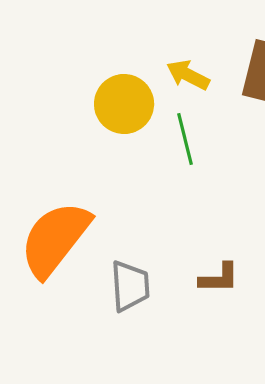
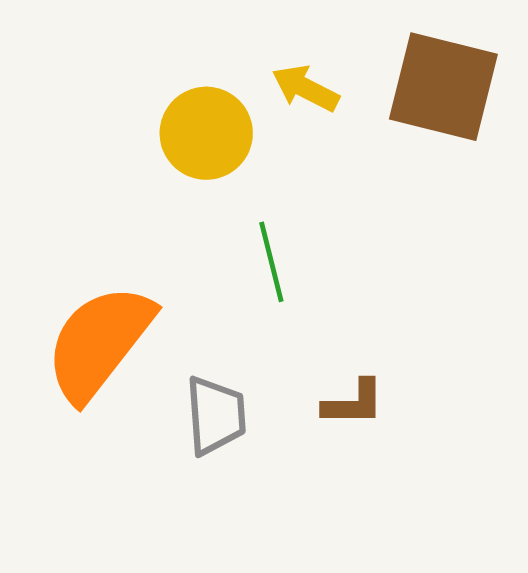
green line: (185, 139) -> (271, 262), moved

